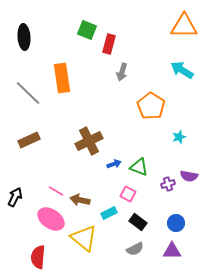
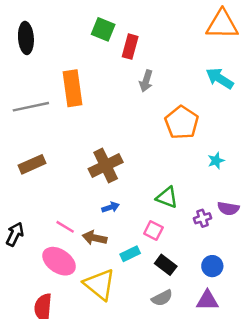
gray line: (28, 93) -> (31, 107), turned -56
blue arrow: (114, 164) -> (111, 207), moved

